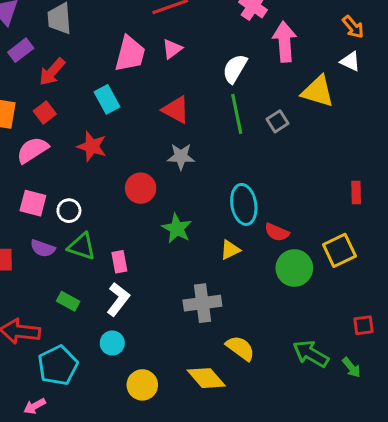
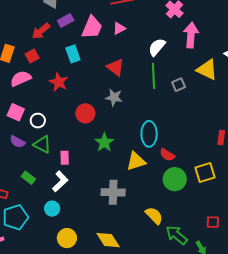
purple rectangle: (21, 50) -> (66, 21), moved
yellow triangle: (230, 250) -> (136, 161), size x1.5
yellow semicircle: (240, 348) -> (154, 216), moved

